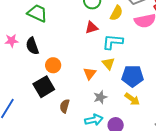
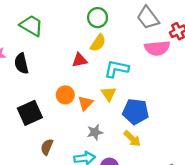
yellow semicircle: (116, 13) -> (98, 43), moved
red triangle: (91, 28) -> (80, 60), moved
orange circle: (53, 65) -> (65, 95), moved
brown semicircle: (65, 106) -> (47, 147), moved

